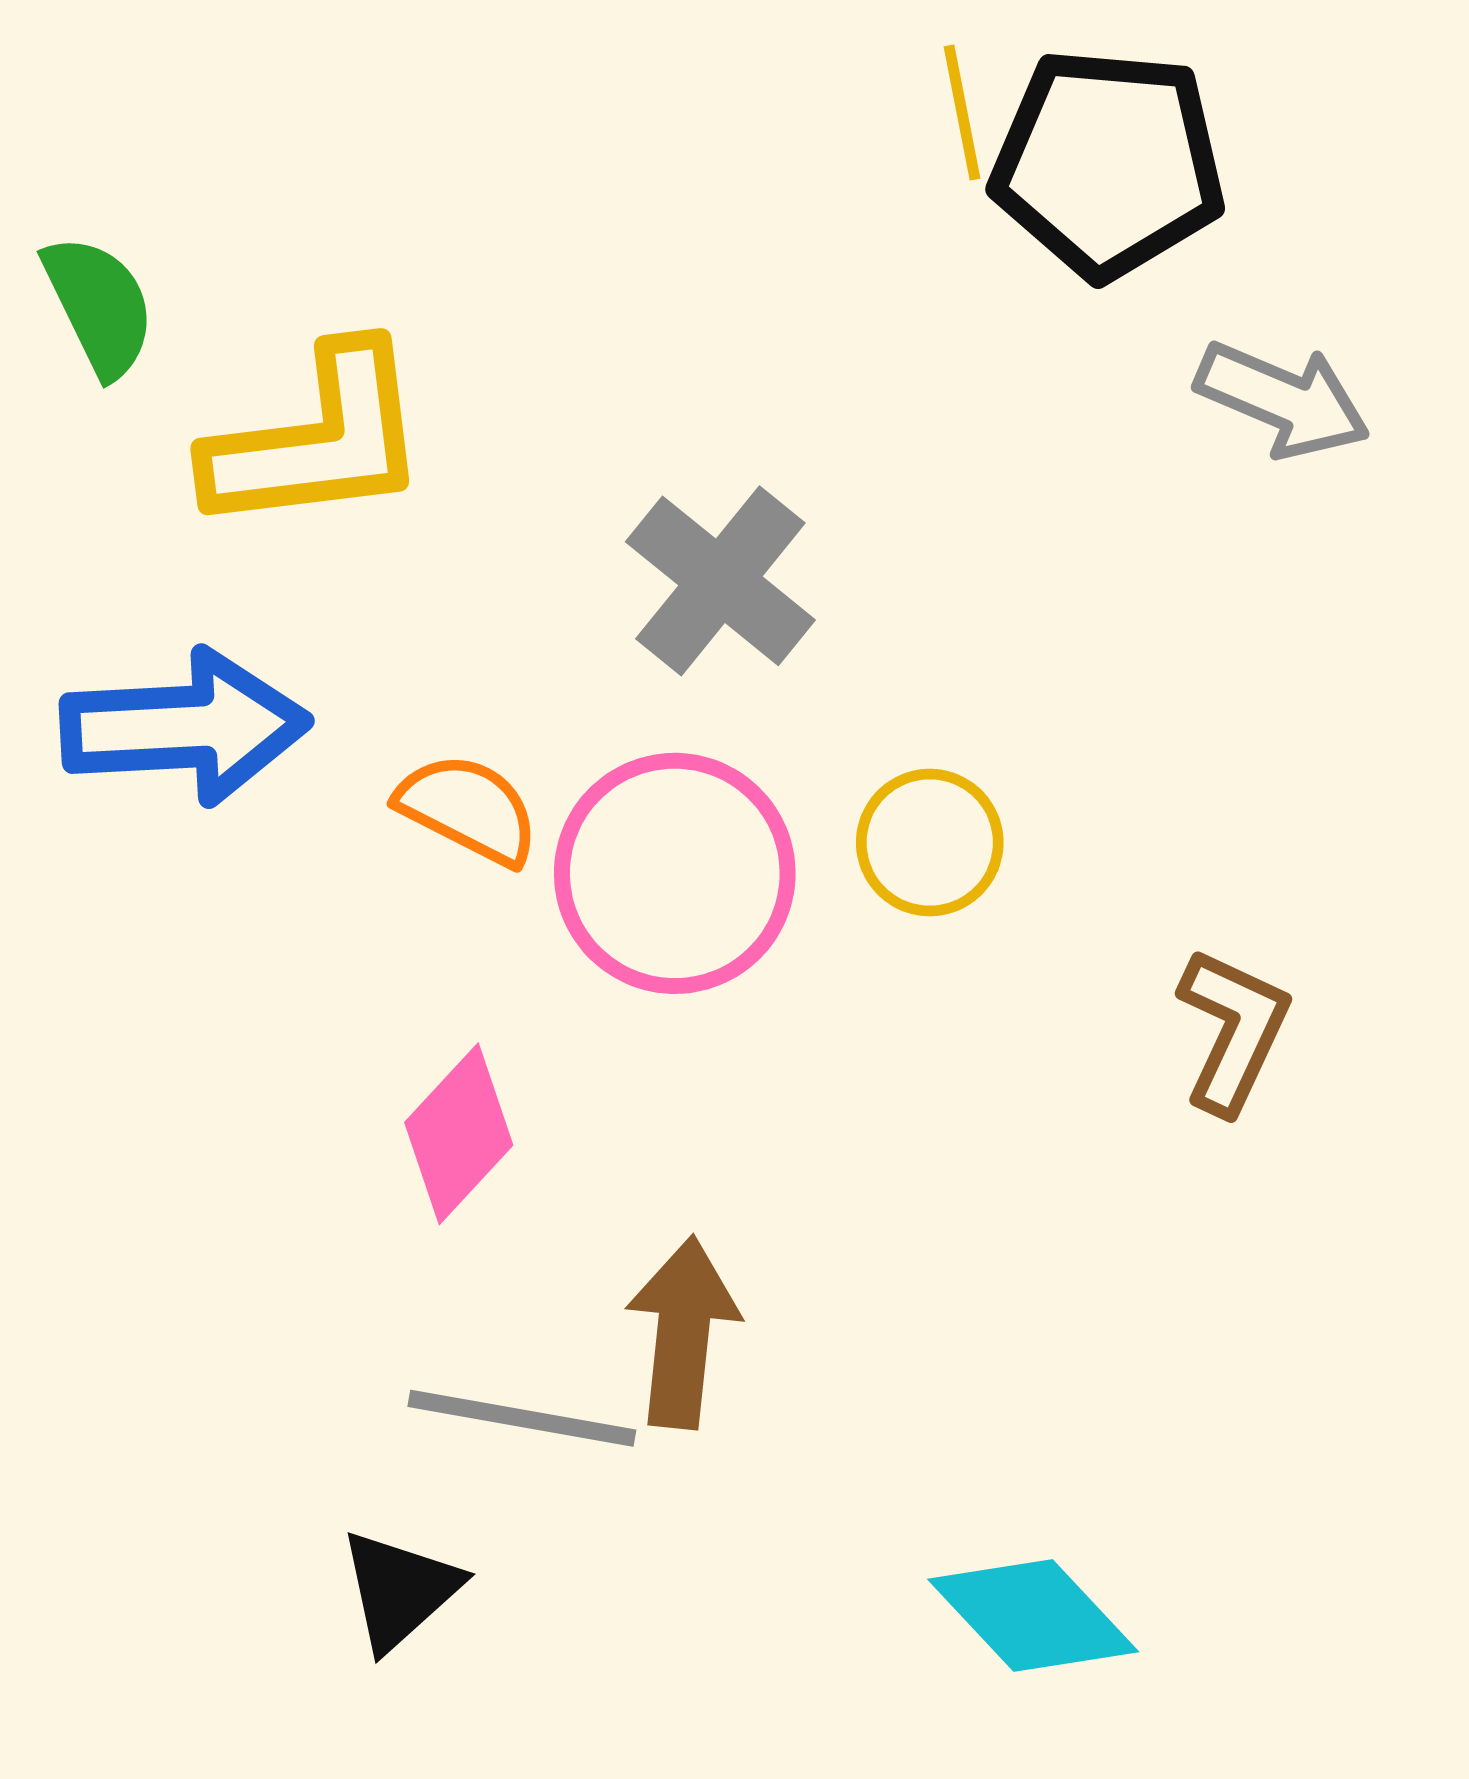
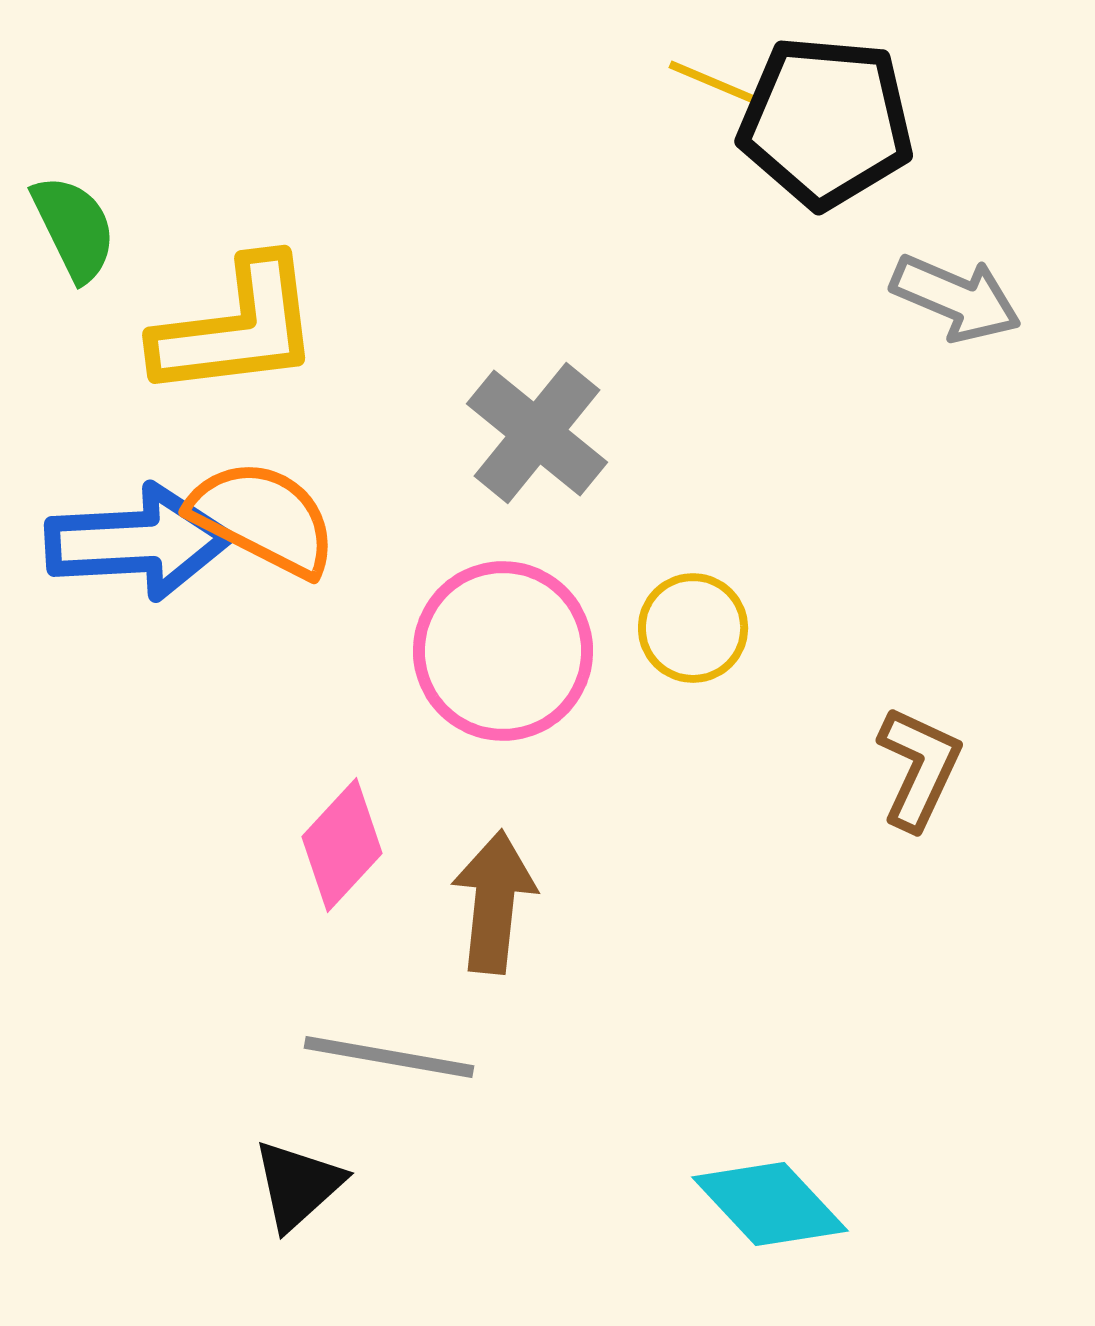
yellow line: (962, 112) -> (717, 84), turned -56
orange semicircle: (468, 809) -> (263, 518), moved, size x1.4
brown arrow: (683, 1332) -> (494, 902), moved

